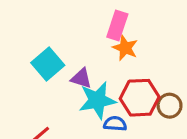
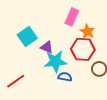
orange star: (125, 48) -> (87, 32), moved
red hexagon: (140, 98) -> (83, 49), moved

